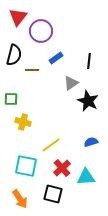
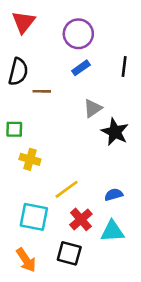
purple circle: (41, 31) -> (78, 34), moved
blue rectangle: (56, 58) -> (81, 68), moved
black line: (89, 61) -> (124, 66), moved
blue semicircle: (91, 142) -> (114, 195), moved

